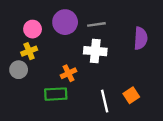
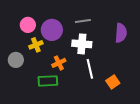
purple circle: (65, 22) -> (52, 30), moved
yellow cross: (29, 51) -> (36, 45), moved
white line: (105, 101) -> (90, 69), moved

